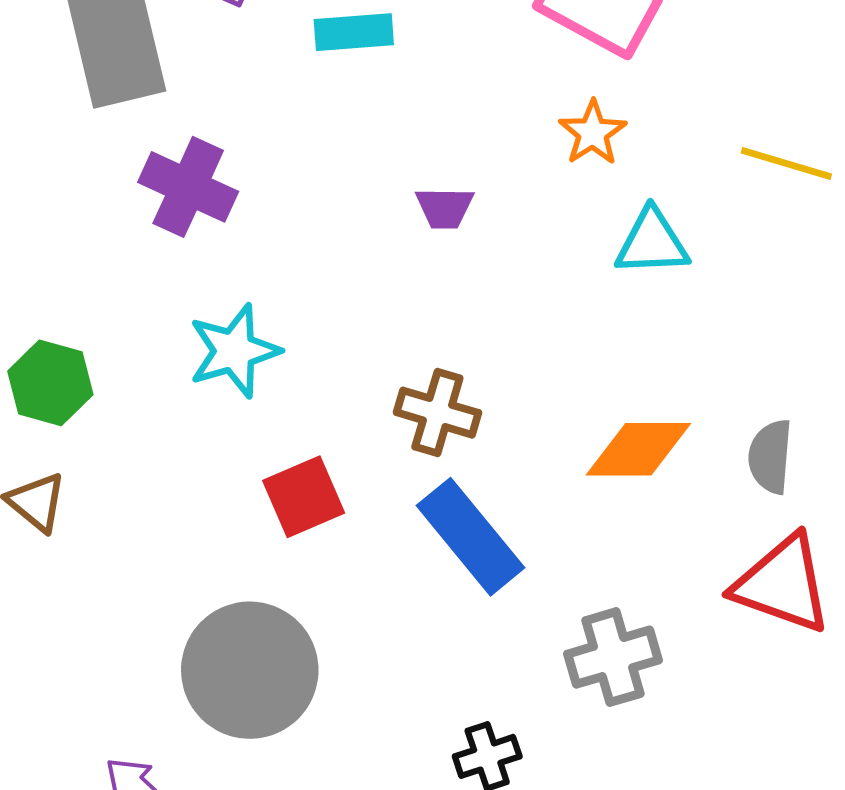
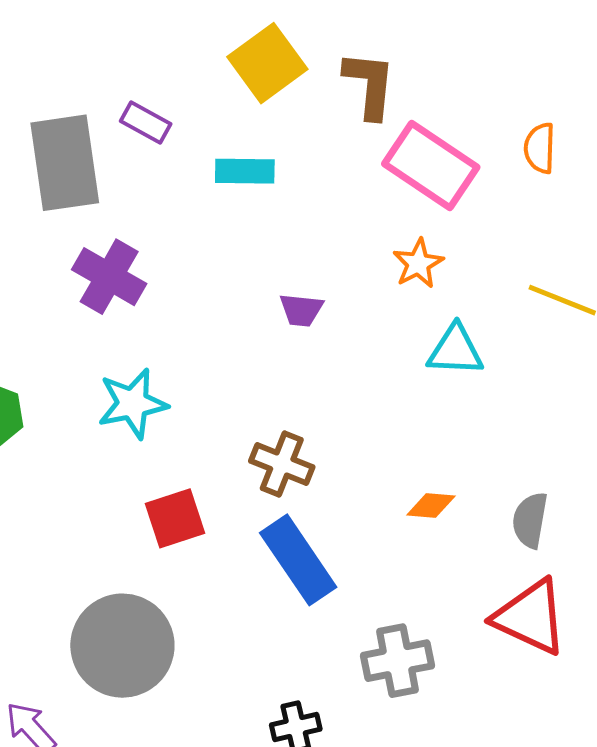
orange diamond: (638, 449) -> (431, 505), size x0.6

